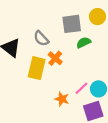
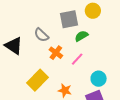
yellow rectangle: (37, 68) -> (38, 80), moved, turned 35
pink line: (81, 88) -> (77, 59), moved

